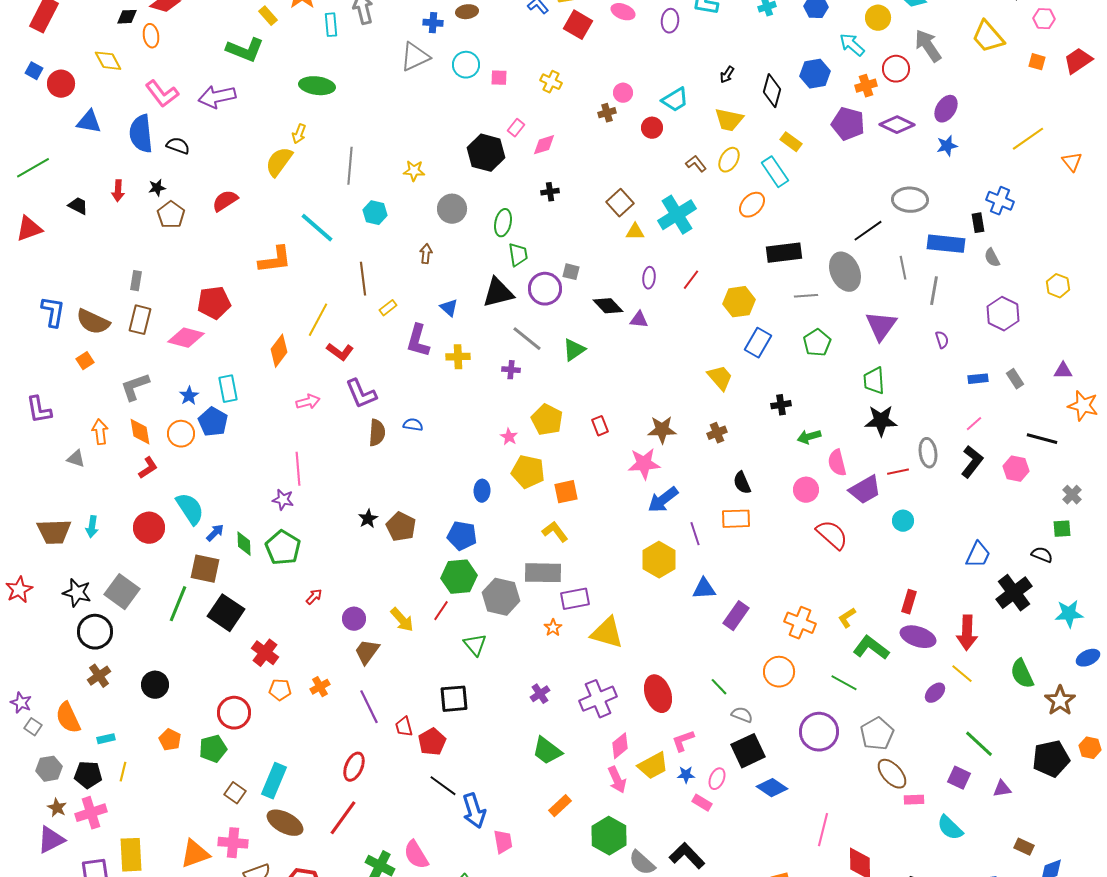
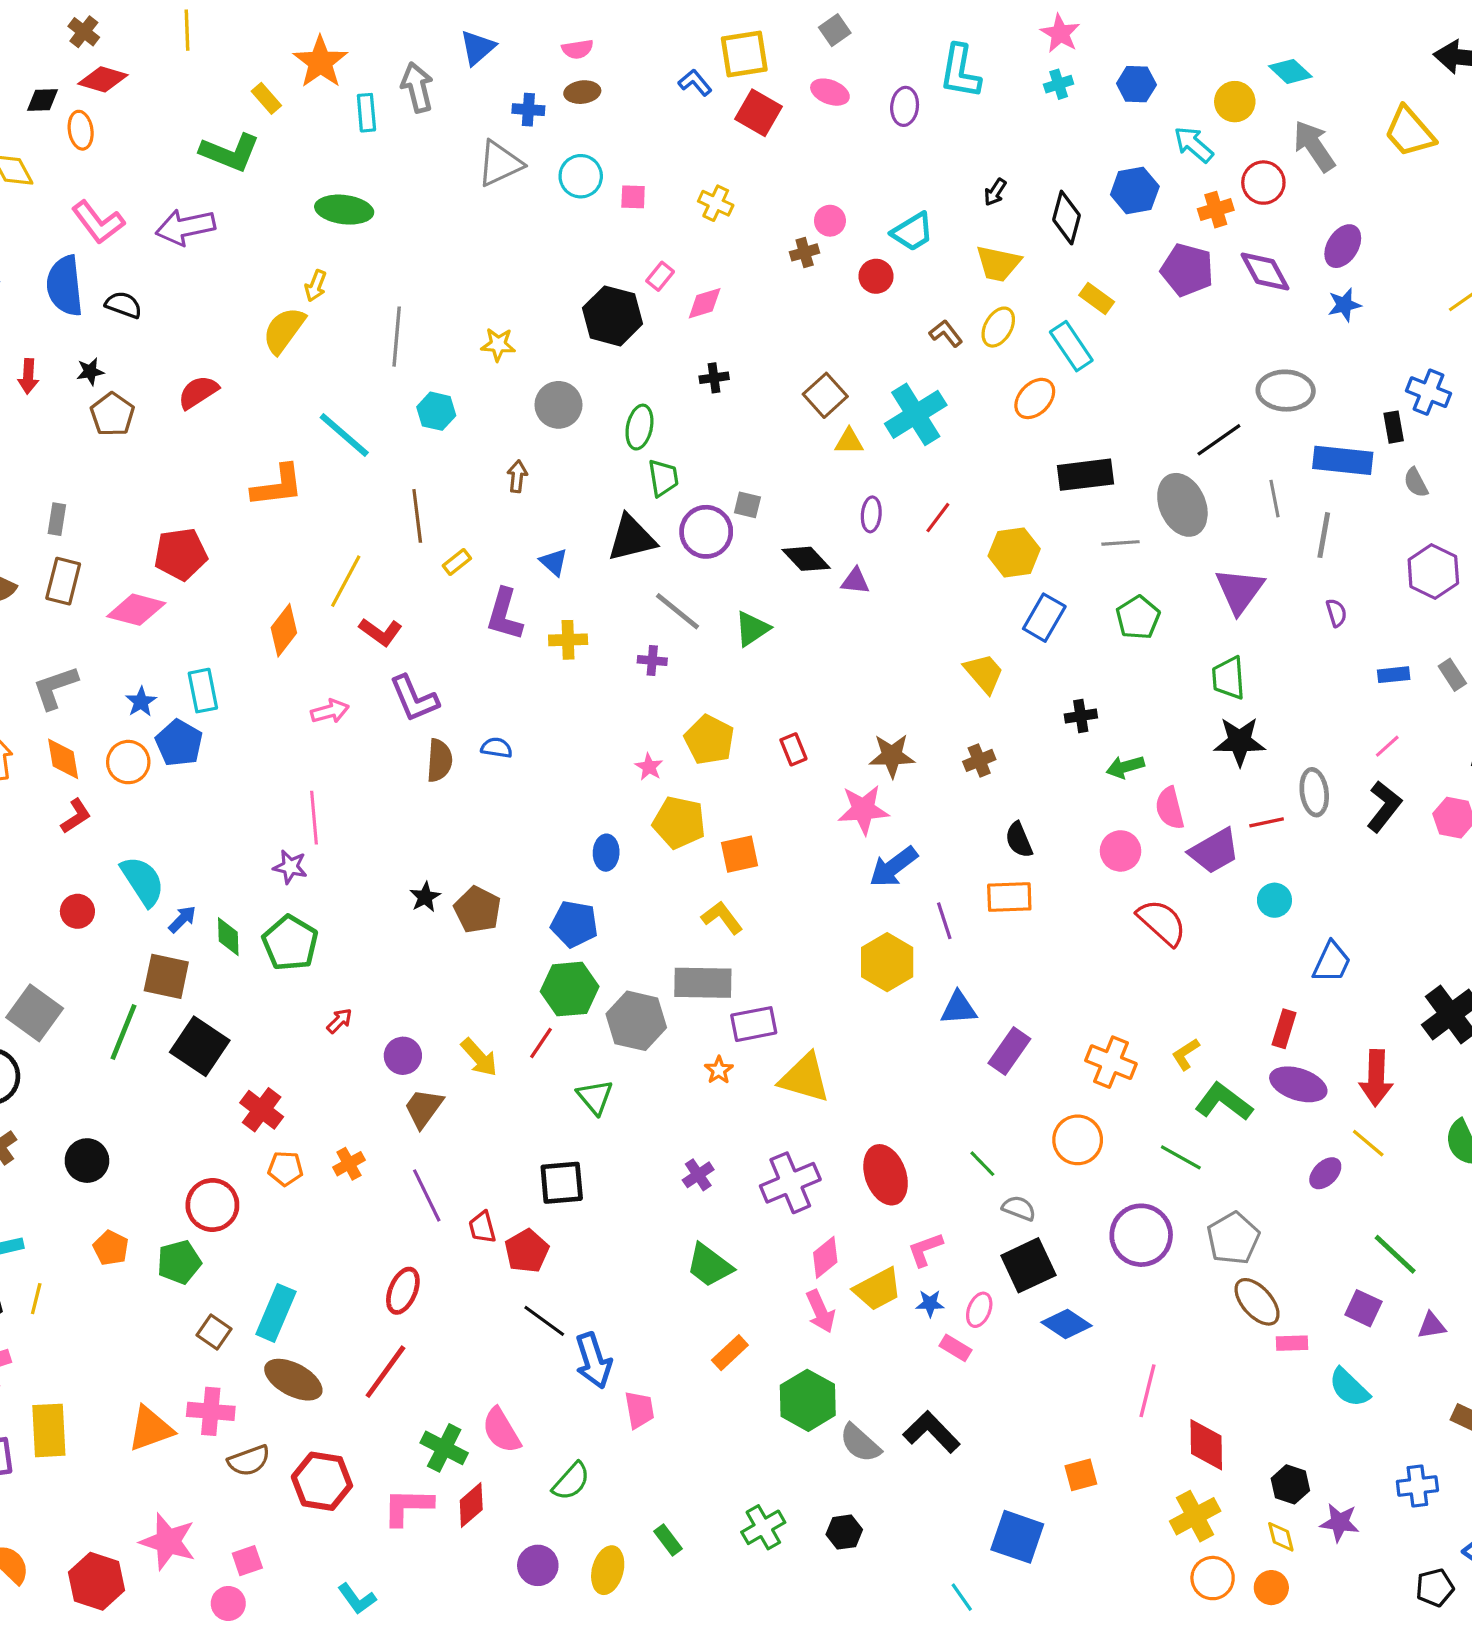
purple diamond: (897, 125) -> (1265, 271), turned 36
red circle: (149, 528) -> (77, 911), size x0.7
blue trapezoid: (978, 555) -> (1332, 962), moved

